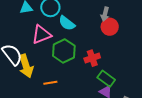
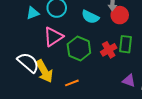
cyan semicircle: (67, 23) -> (90, 17), moved
green rectangle: (106, 79) -> (126, 44), moved, turned 72

